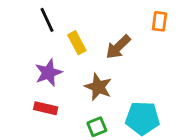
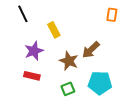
black line: (47, 20) -> (23, 14), moved
brown arrow: (118, 47) -> (91, 50), moved

